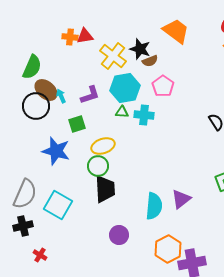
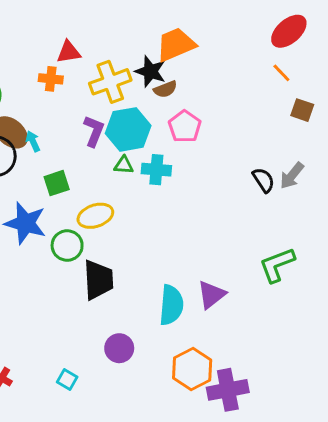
orange trapezoid: (176, 31) -> (176, 45), moved, turned -60
orange cross: (70, 37) -> (51, 79), moved
yellow cross: (113, 56) -> (110, 82), turned 32
purple L-shape: (90, 95) -> (94, 131), moved, turned -50
green circle: (98, 166) -> (67, 246), moved
cyan square: (58, 205) -> (67, 379), moved, size x0.5

